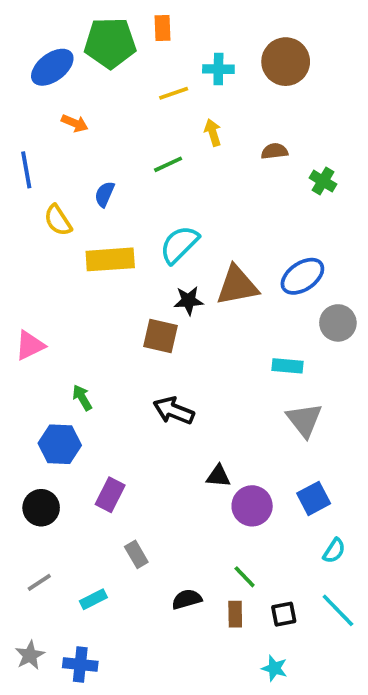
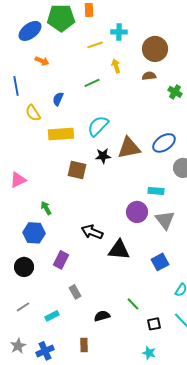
brown circle: (286, 62) -> (155, 49), moved
brown square: (161, 336) -> (77, 170), moved
black arrow: (174, 411) -> (92, 232), moved
black triangle: (218, 476) -> (119, 250), size x1.6
blue square: (314, 498) -> (160, 262), moved
purple circle: (252, 506) -> (137, 212), moved
brown rectangle: (235, 614) -> (84, 345), moved
blue cross: (80, 665) -> (45, 351), turned -30

